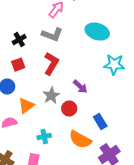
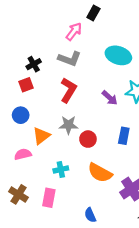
red square: (18, 65) -> (26, 85), moved
purple arrow: (80, 87) -> (110, 98), moved
gray star: (51, 96) -> (68, 125), turned 30
blue rectangle: (100, 122) -> (124, 136), moved, turned 42

